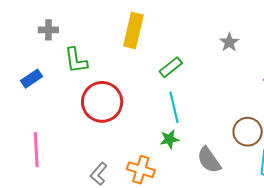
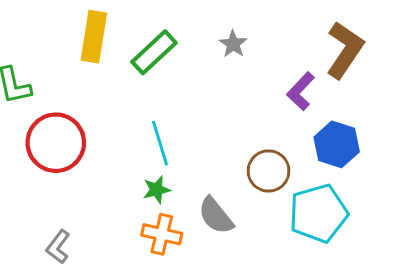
green rectangle: (171, 67) -> (154, 52), moved, size x1.4
orange cross: (141, 170) -> (162, 234), moved

